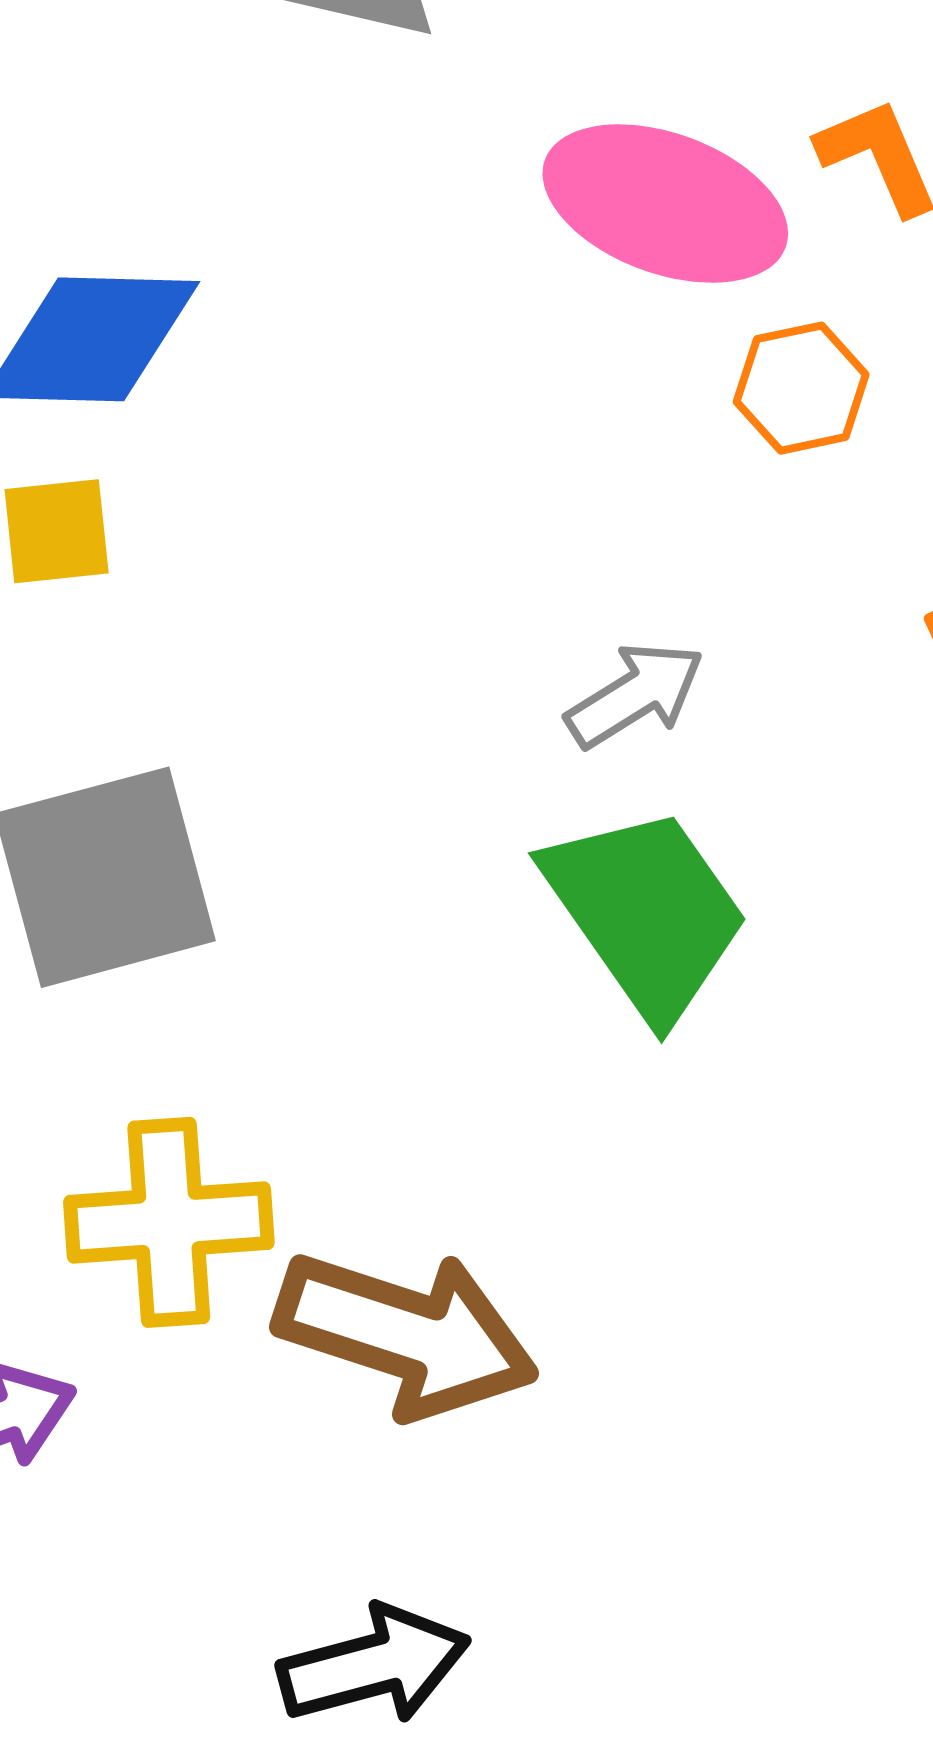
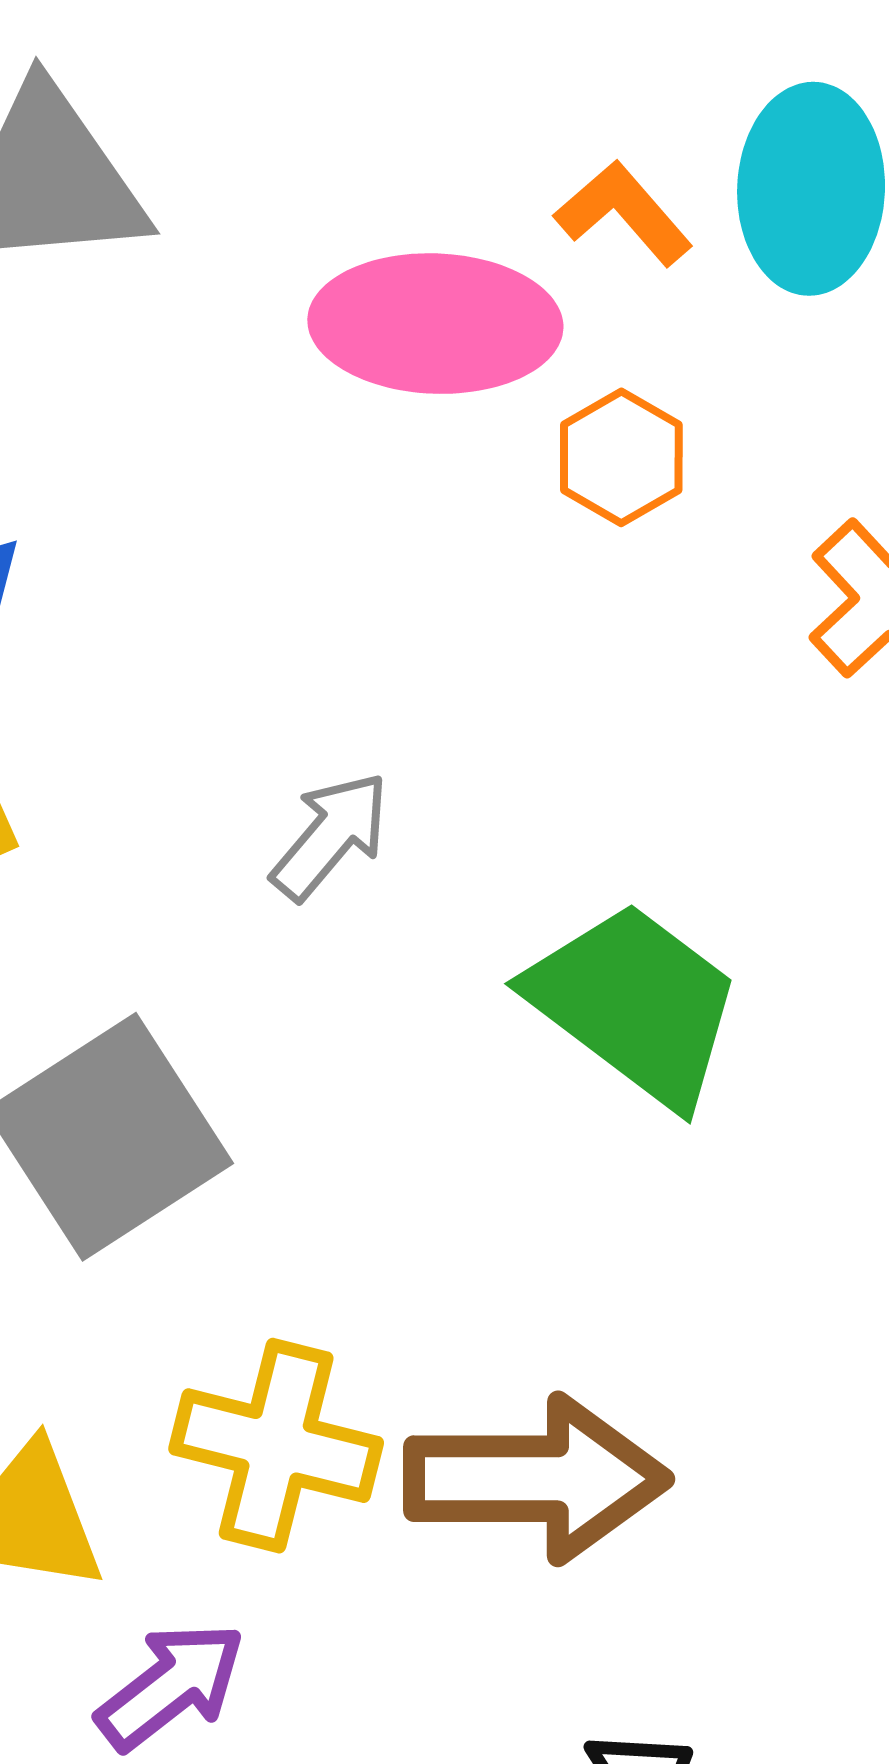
gray arrow: (635, 695) -> (330, 836), moved
yellow cross: (169, 1222) -> (276, 1446), turned 36

